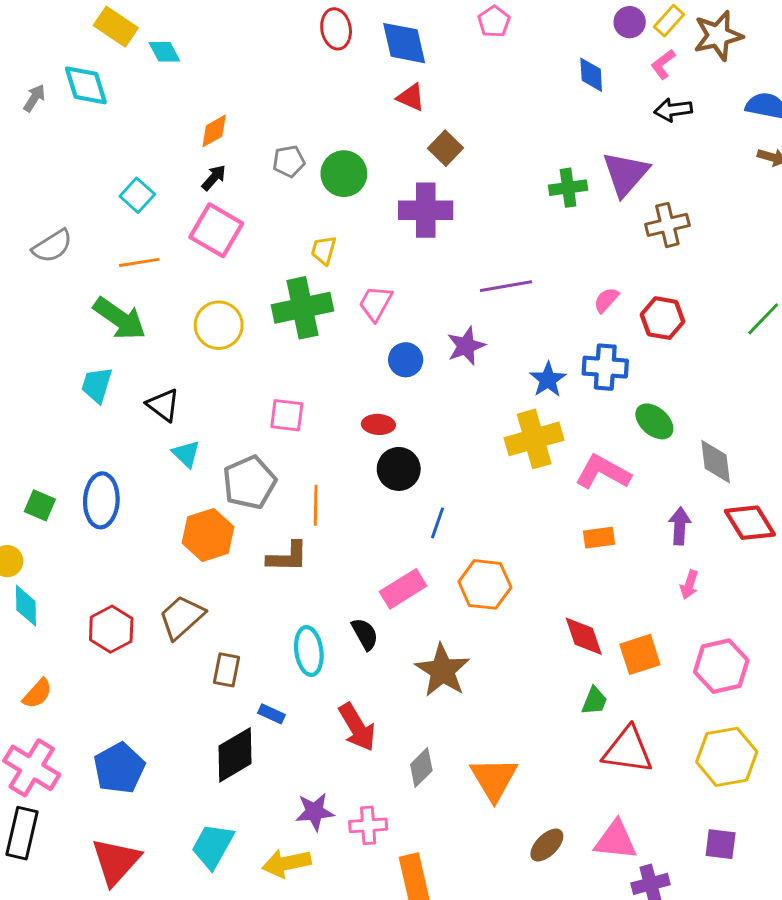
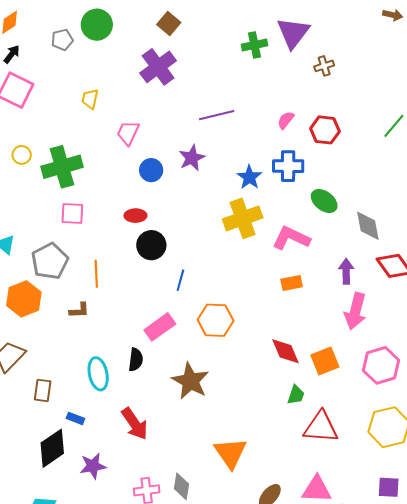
green circle: (344, 174) -> (97, 25), moved
purple cross: (426, 210) -> (158, 67), turned -33
brown cross: (667, 225) -> (324, 66), size x0.7
green cross: (302, 308) -> (62, 167), moved
yellow circle: (219, 325) -> (22, 155), size x0.6
brown L-shape: (287, 557) -> (79, 310), size x0.7
pink arrow: (689, 585) -> (355, 311), size x1.8
black semicircle: (365, 634) -> (136, 360), turned 40
gray diamond: (421, 767) -> (182, 486), moved, turned -32
purple star: (315, 812) -> (93, 466), moved

